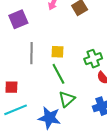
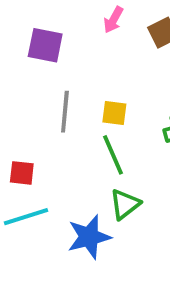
purple square: (18, 19) -> (45, 45), turned 30
blue star: (49, 118) -> (89, 237), turned -30

